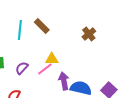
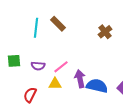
yellow triangle: (52, 59) -> (55, 84), moved
purple semicircle: (22, 68) -> (38, 66), turned -128

